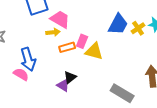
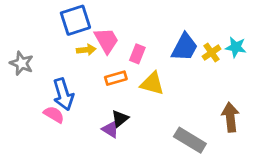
pink trapezoid: (60, 19) -> (106, 40), turned 30
yellow arrow: (53, 32) -> (86, 50), moved
pink rectangle: (82, 41) -> (137, 54), moved

